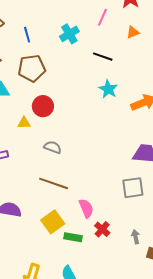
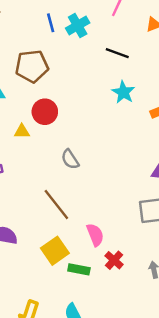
blue line: (27, 35) -> (51, 23), moved
gray semicircle: (53, 147) -> (70, 159), moved, turned -144
brown line: (54, 183) -> (56, 205), turned 32

